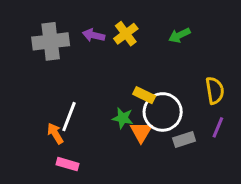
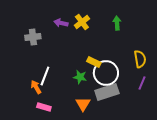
green arrow: (180, 35) -> (117, 23), turned 112
gray cross: (51, 41) -> (33, 37), moved, size x0.7
orange triangle: (141, 132) -> (83, 104), moved
gray rectangle: (184, 140) -> (107, 92), moved, size x1.6

